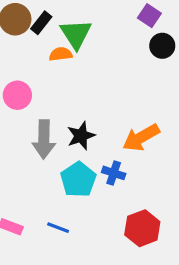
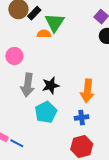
orange arrow: (141, 138) -> (87, 91), turned -60
blue cross: (114, 173) -> (82, 117), moved, turned -32
blue line: (58, 228) -> (17, 143), moved

